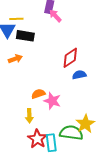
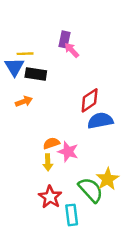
blue semicircle: (79, 75) -> (100, 121), size x1.5
yellow arrow: (29, 116) -> (48, 162), moved
green semicircle: (71, 133) -> (91, 190), turned 40
cyan rectangle: (51, 143) -> (72, 215), moved

